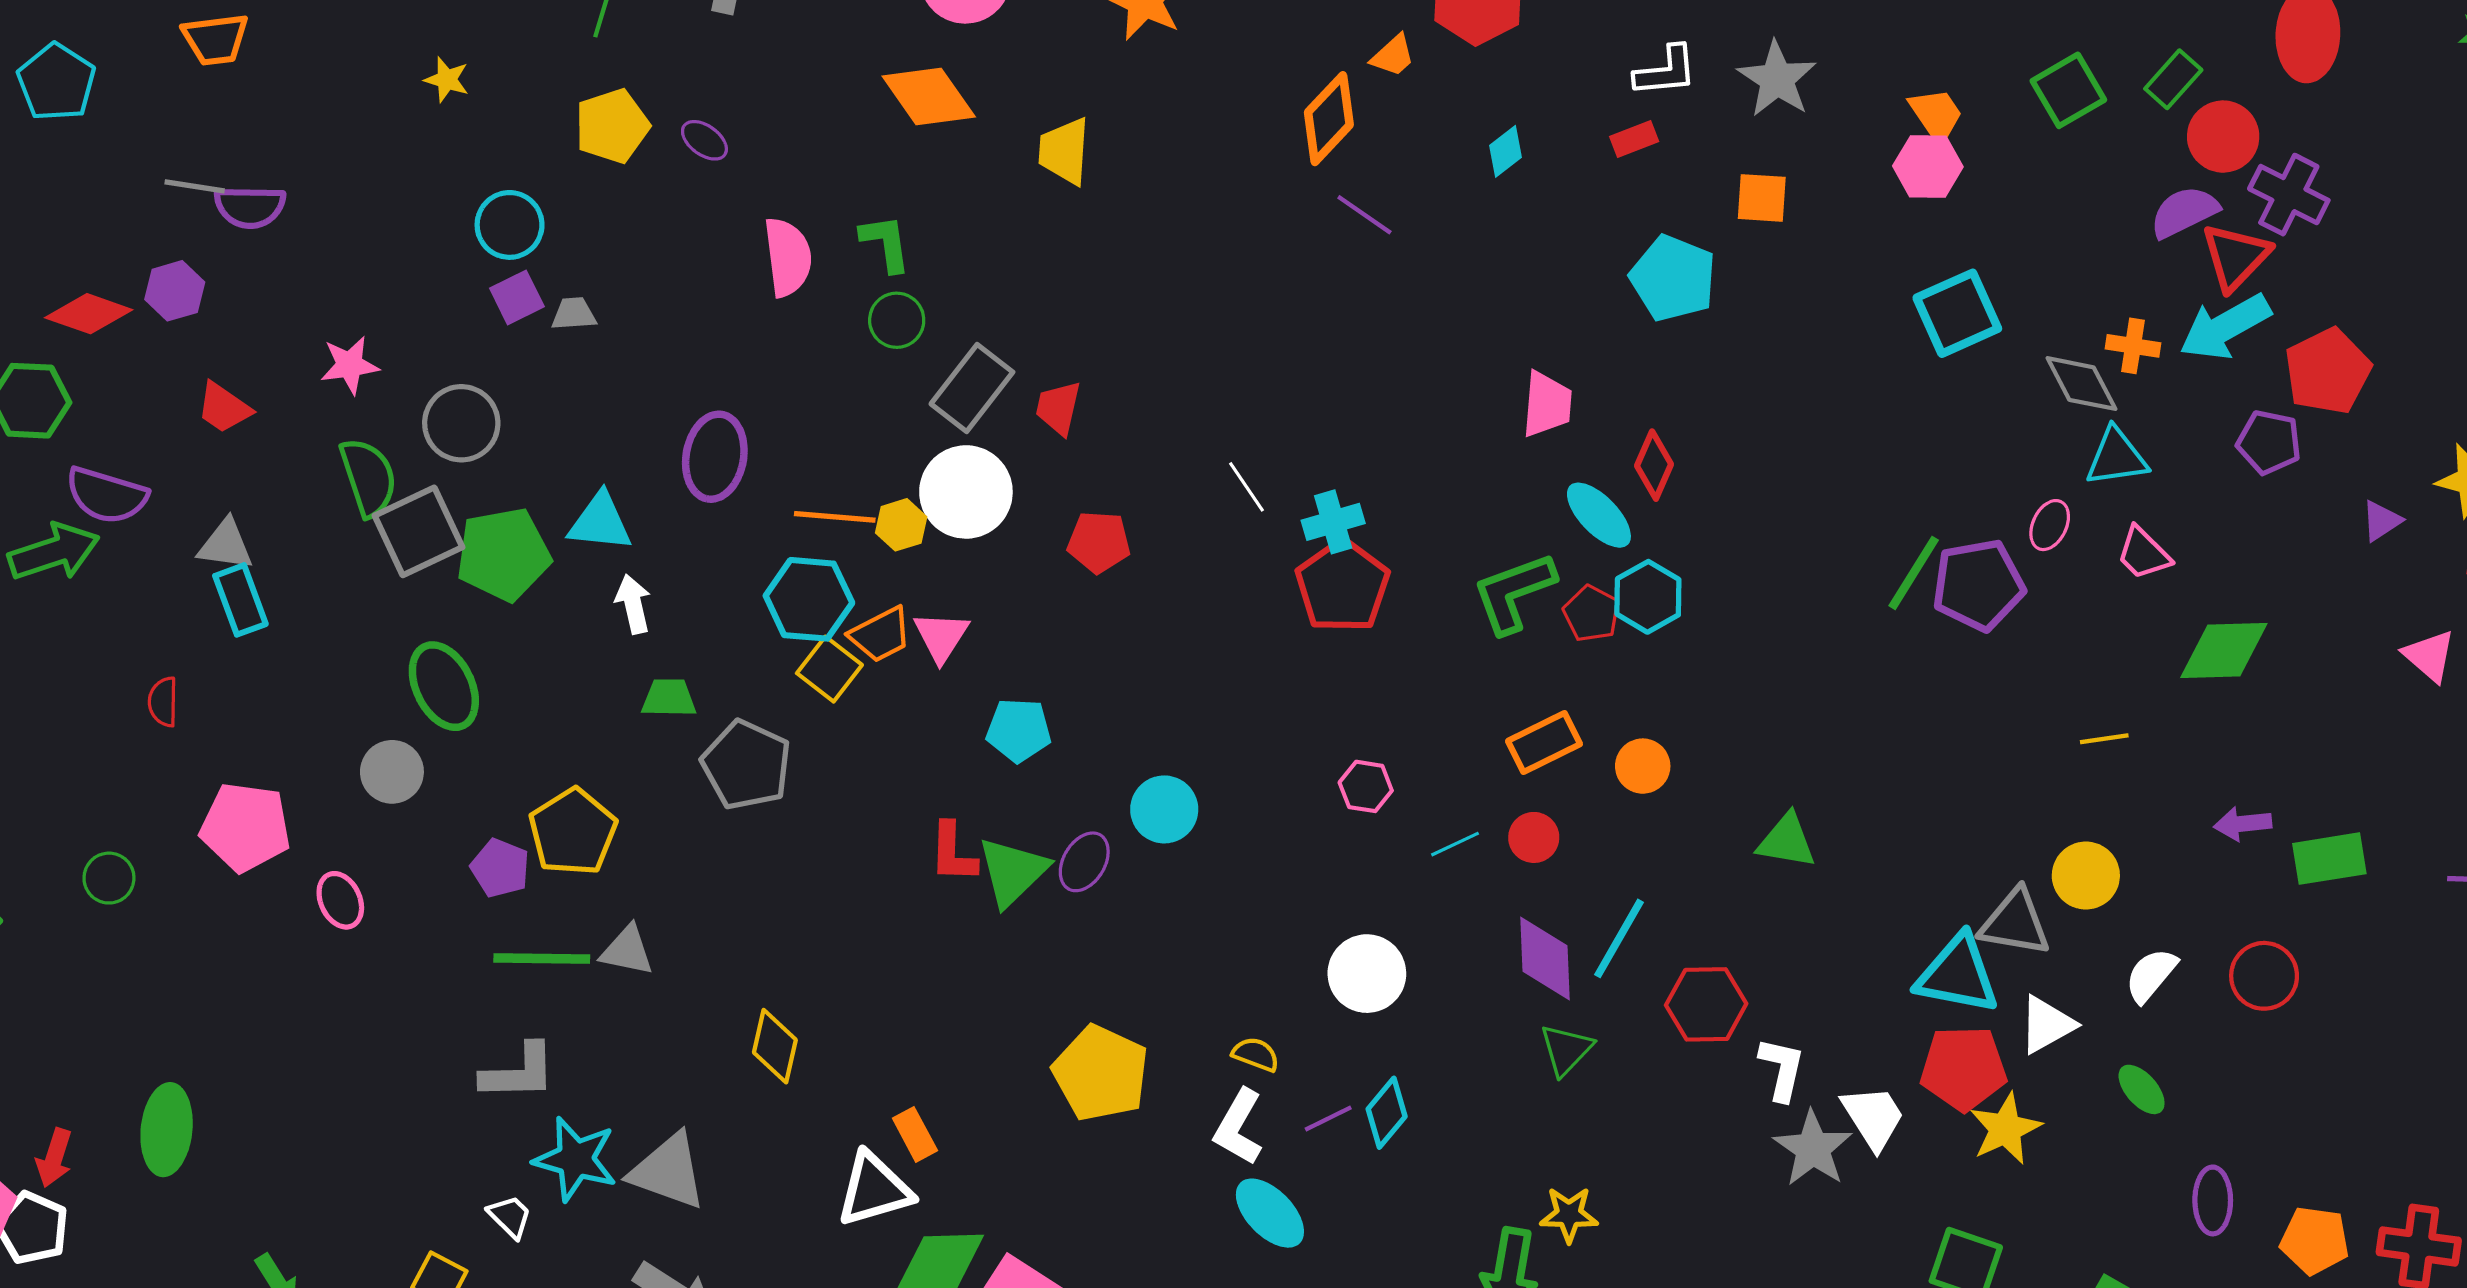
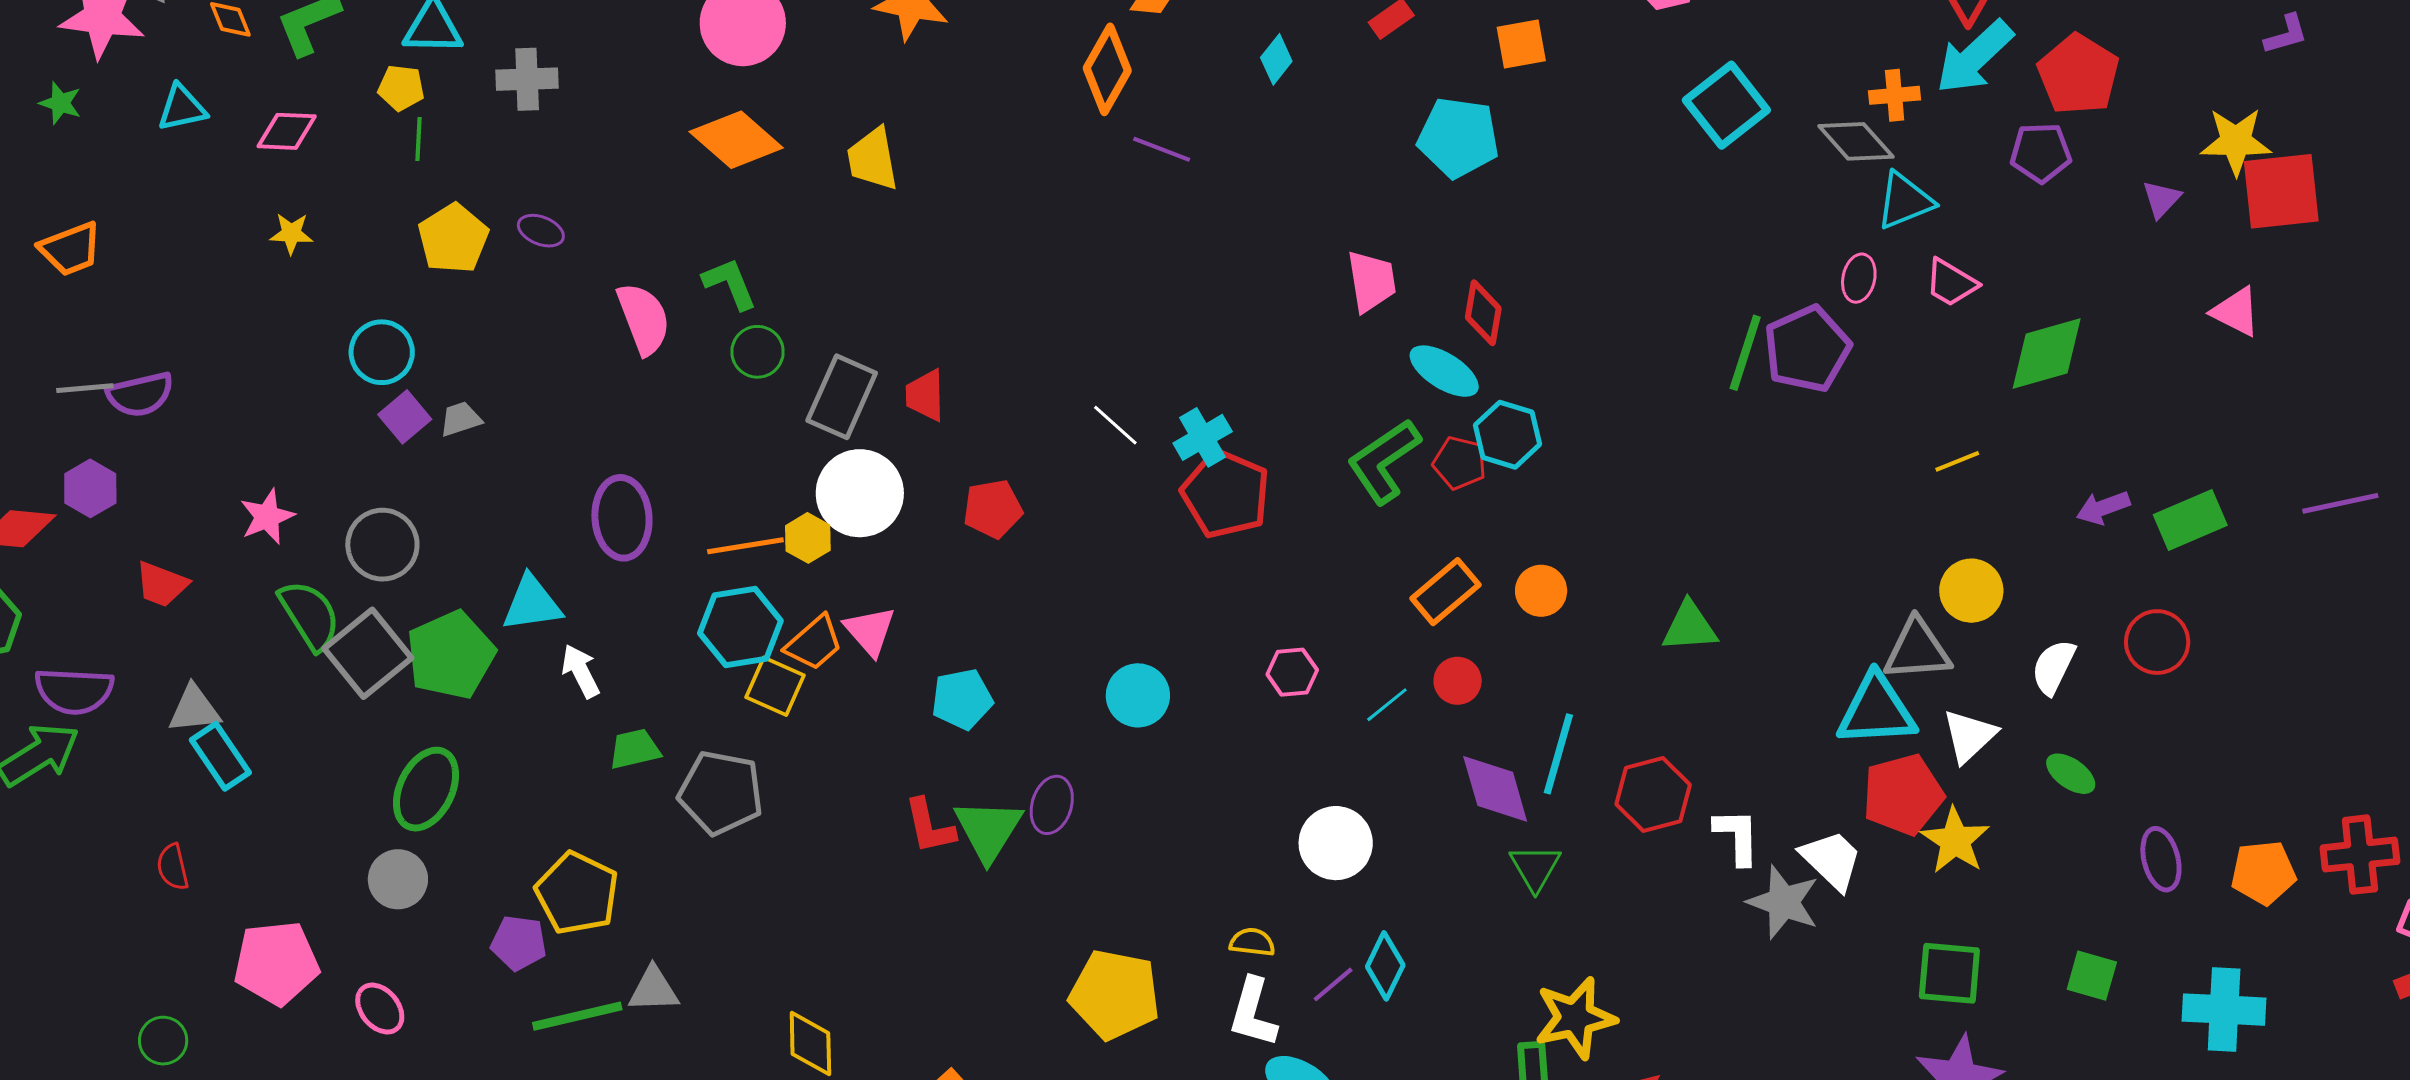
green ellipse: (444, 686) -> (426, 789), turned 66
cyan circle: (1164, 809) -> (1138, 695), moved
yellow star: (1569, 1215) -> (1575, 1018), size x1.5

